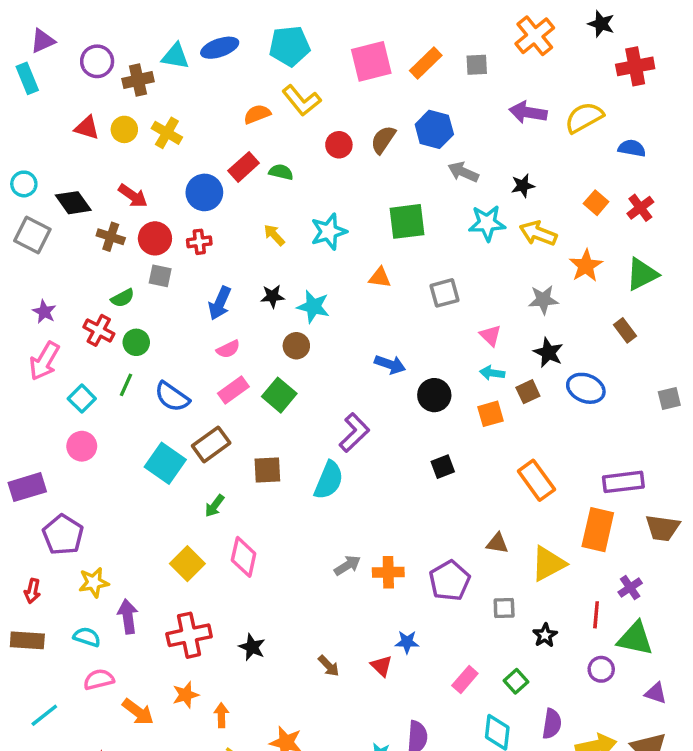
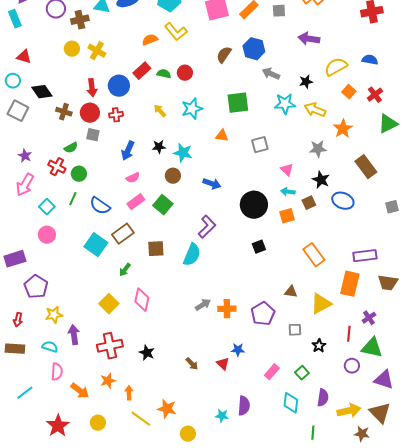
yellow semicircle: (584, 118) -> (336, 67), moved
red triangle: (87, 128) -> (24, 57), moved
red circle: (339, 145) -> (185, 73), moved
red arrow: (133, 196) -> (92, 88), moved, turned 48
green triangle: (642, 274) -> (388, 124), moved
brown rectangle: (625, 330) -> (366, 167), size x1.6
blue arrow: (390, 364) -> (212, 184), moved
black circle: (434, 395) -> (254, 205), size x1.4
pink semicircle: (99, 680) -> (57, 372), turned 108
purple triangle: (656, 693) -> (384, 380), size x1.5

